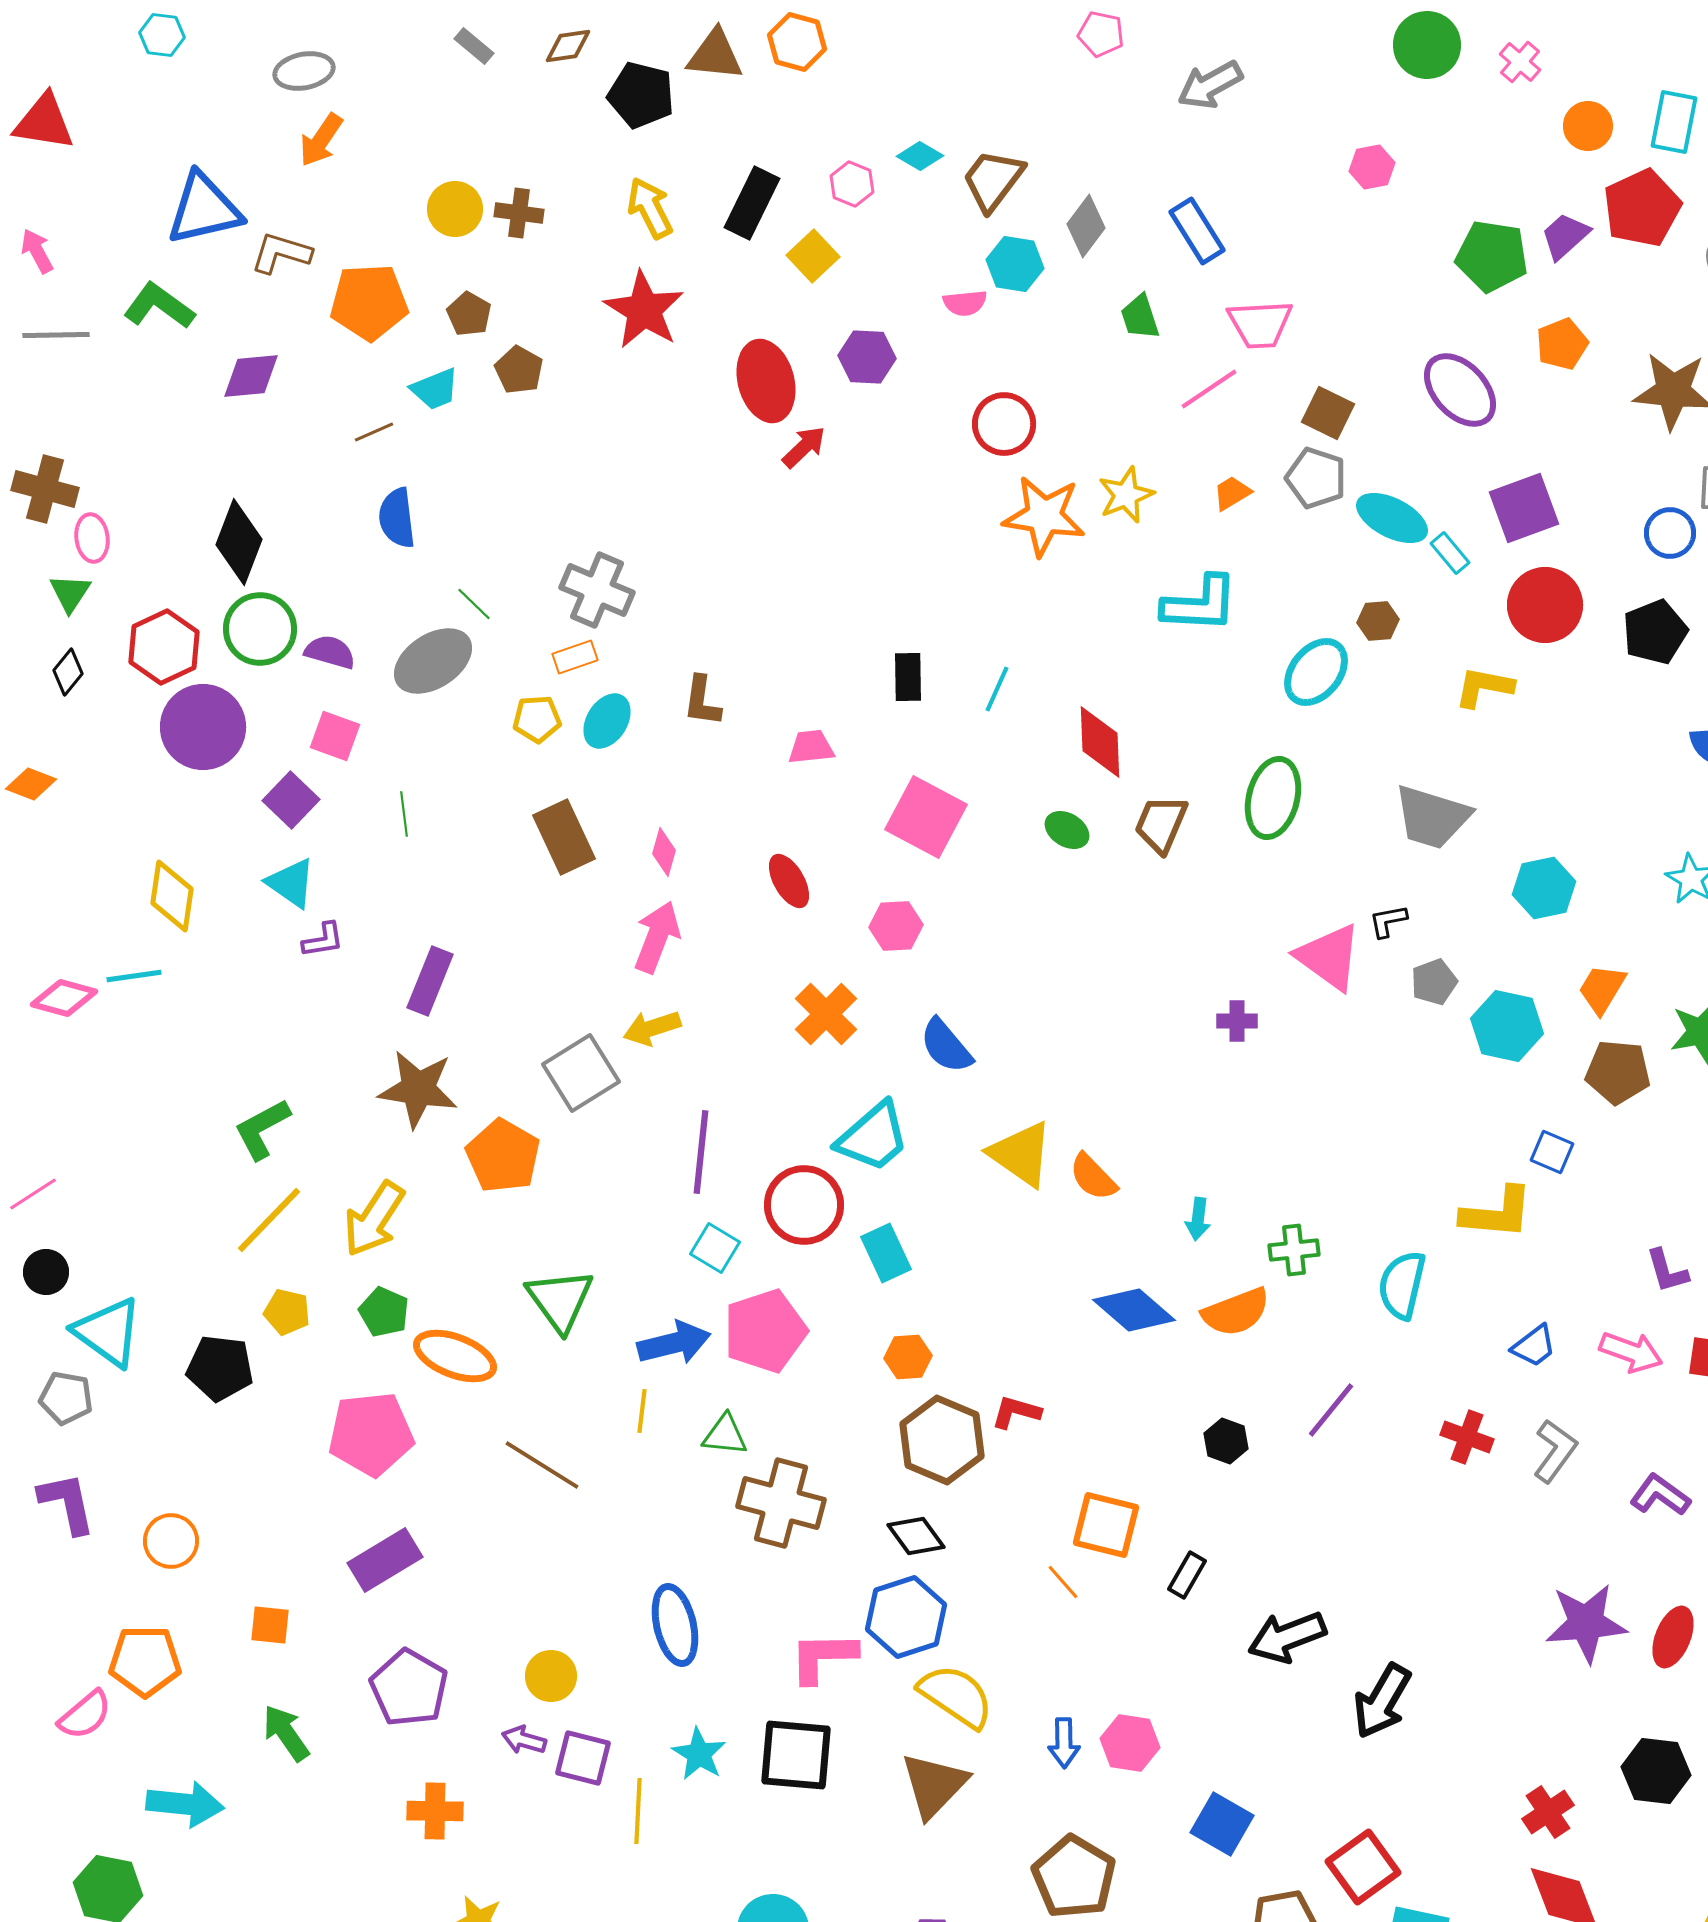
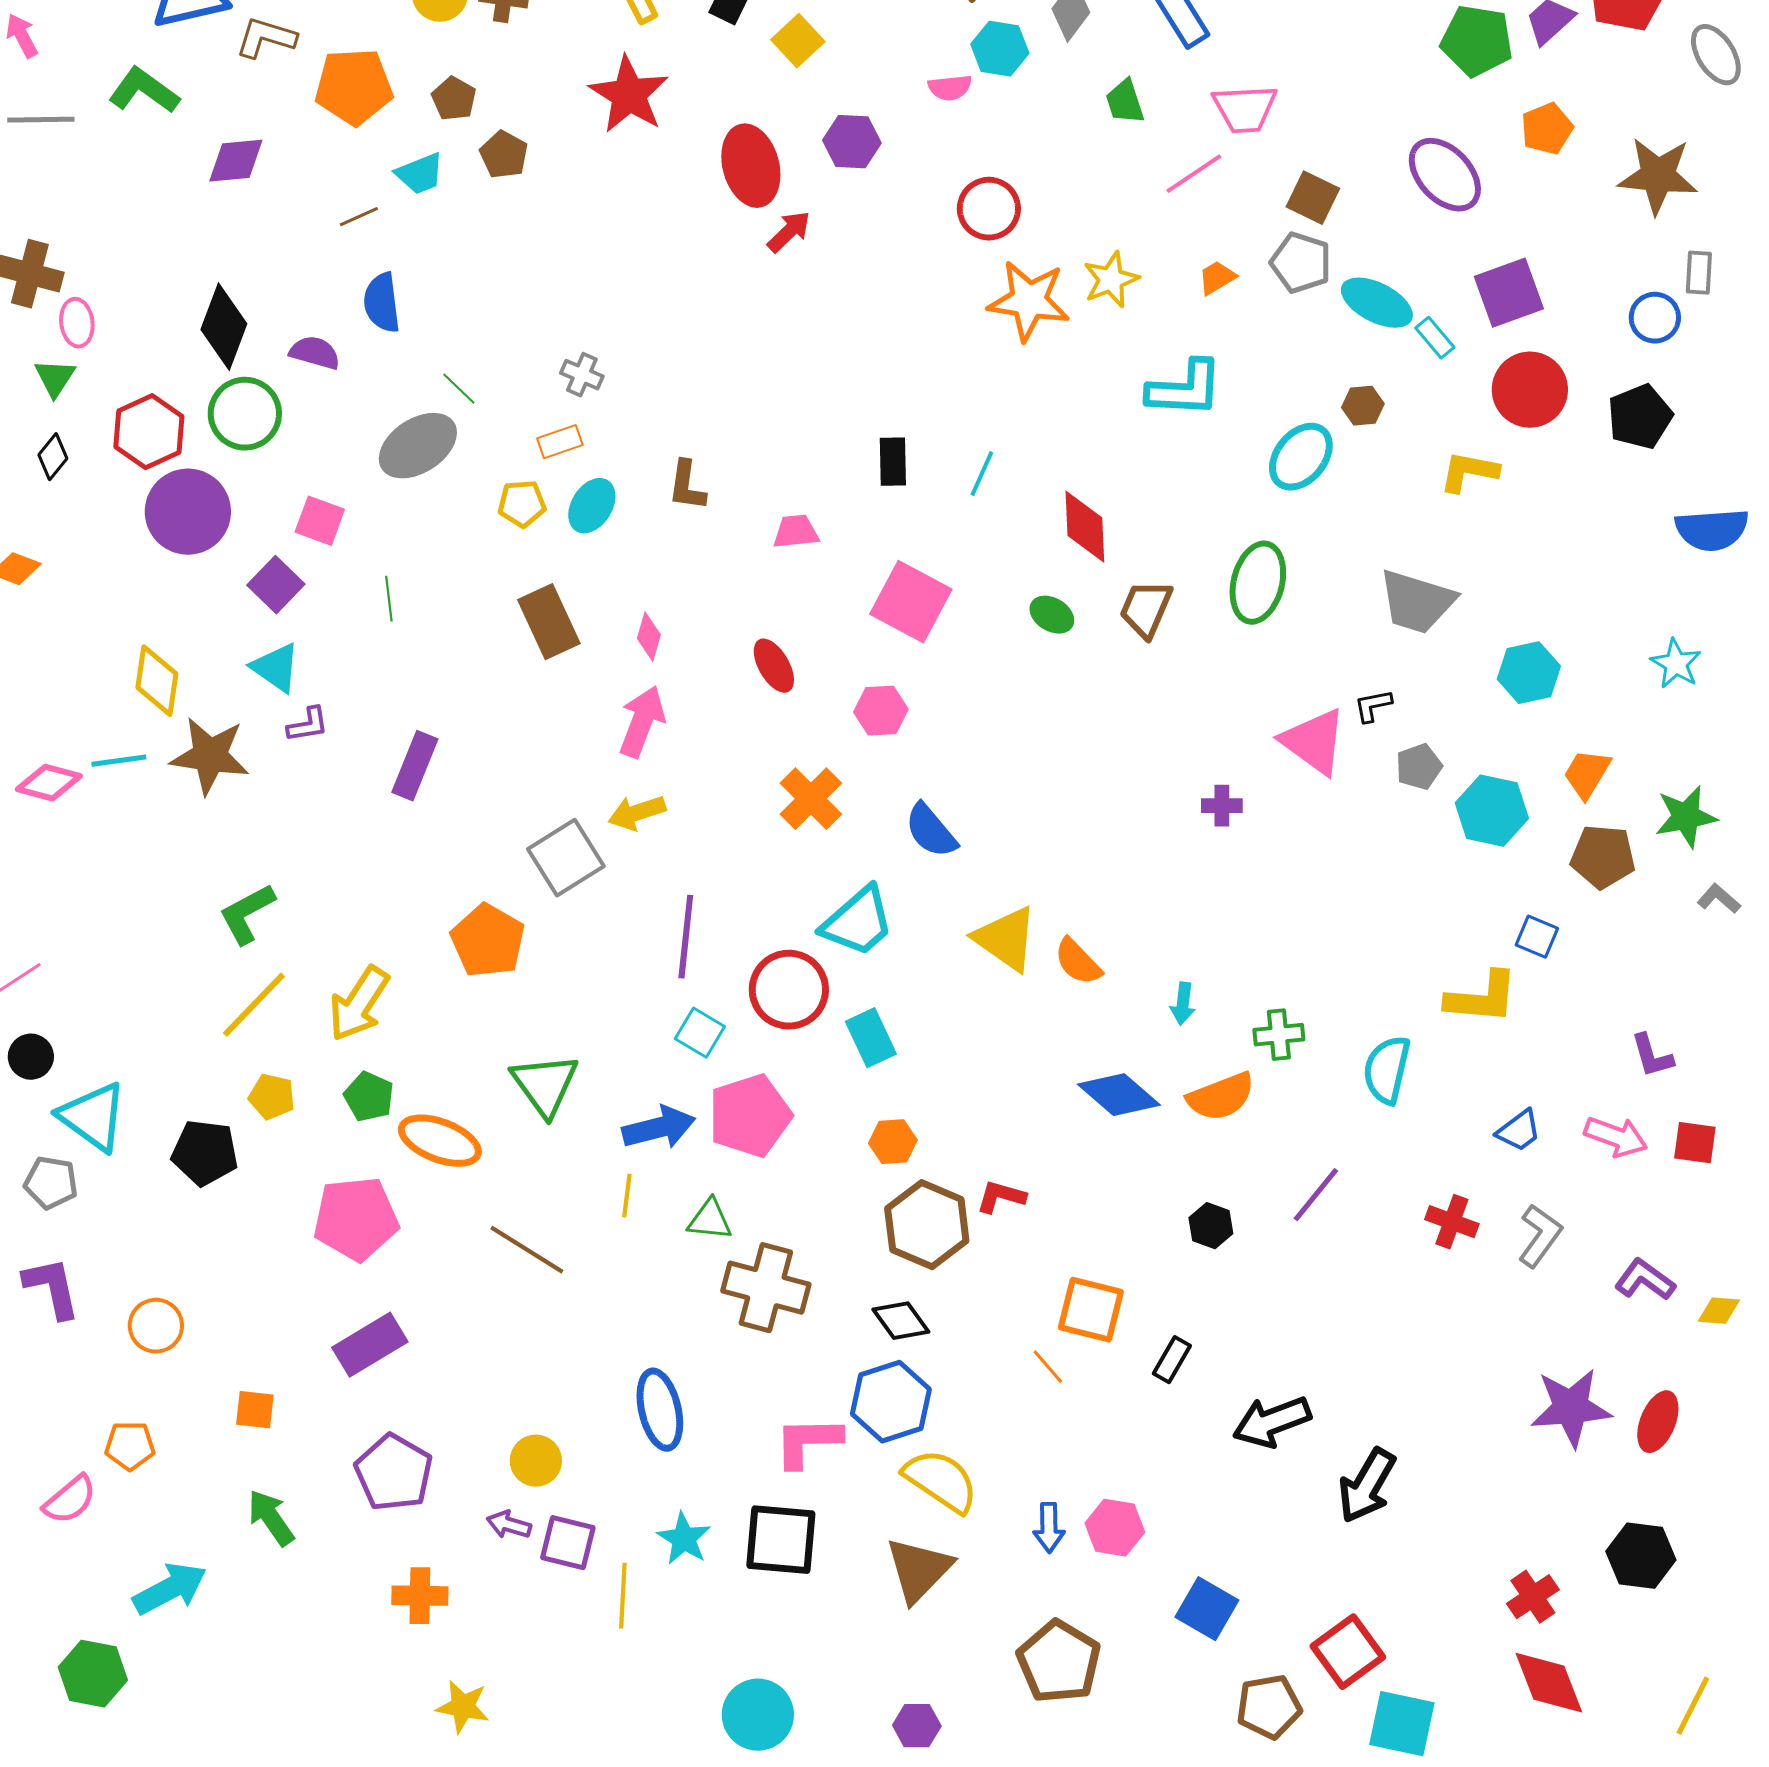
gray cross: (597, 590) -> (582, 375), size x0.6
purple semicircle: (330, 652) -> (315, 353), moved
brown star: (418, 1089) -> (210, 756), moved
orange pentagon: (145, 1661) -> (130, 1446), size x0.7
cyan arrow: (185, 1804) -> (170, 1589), turned -34

